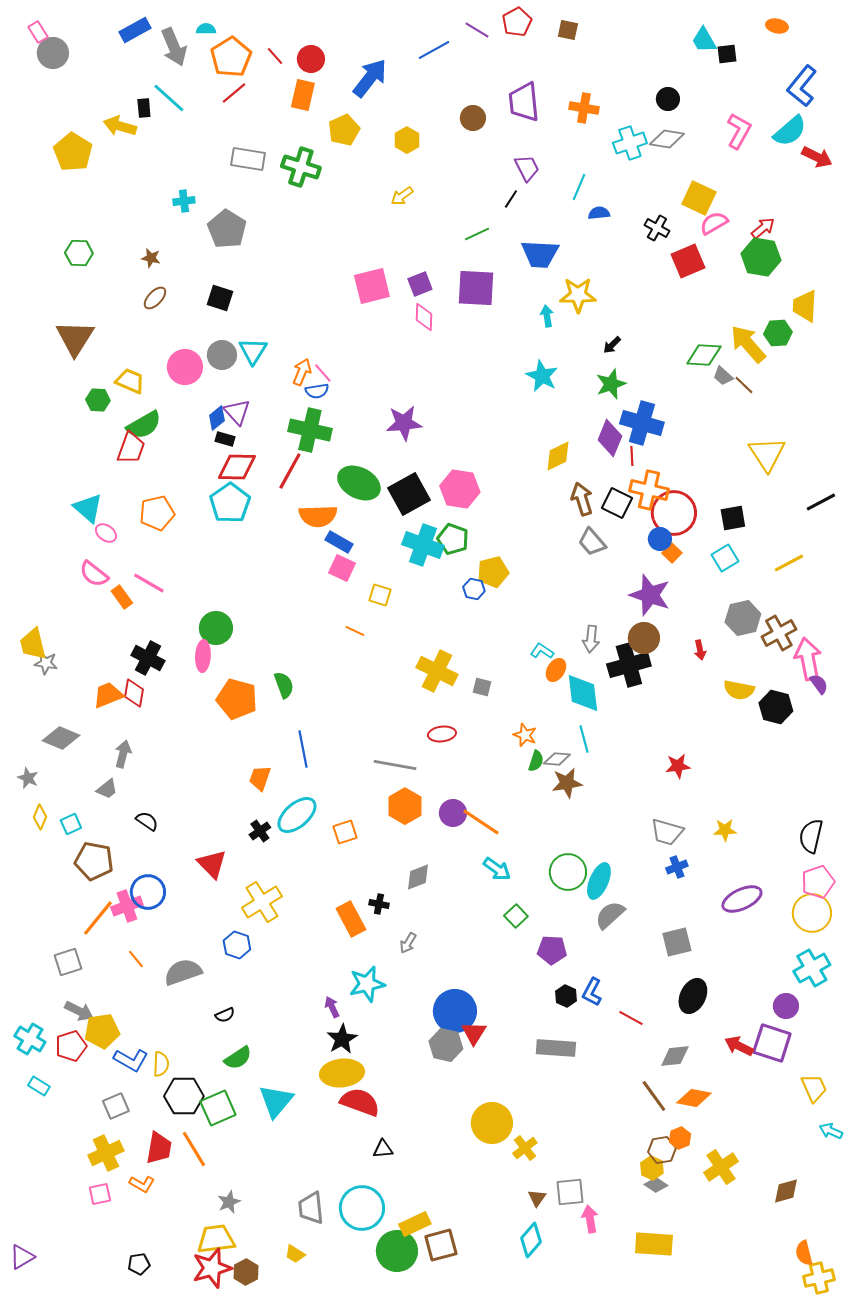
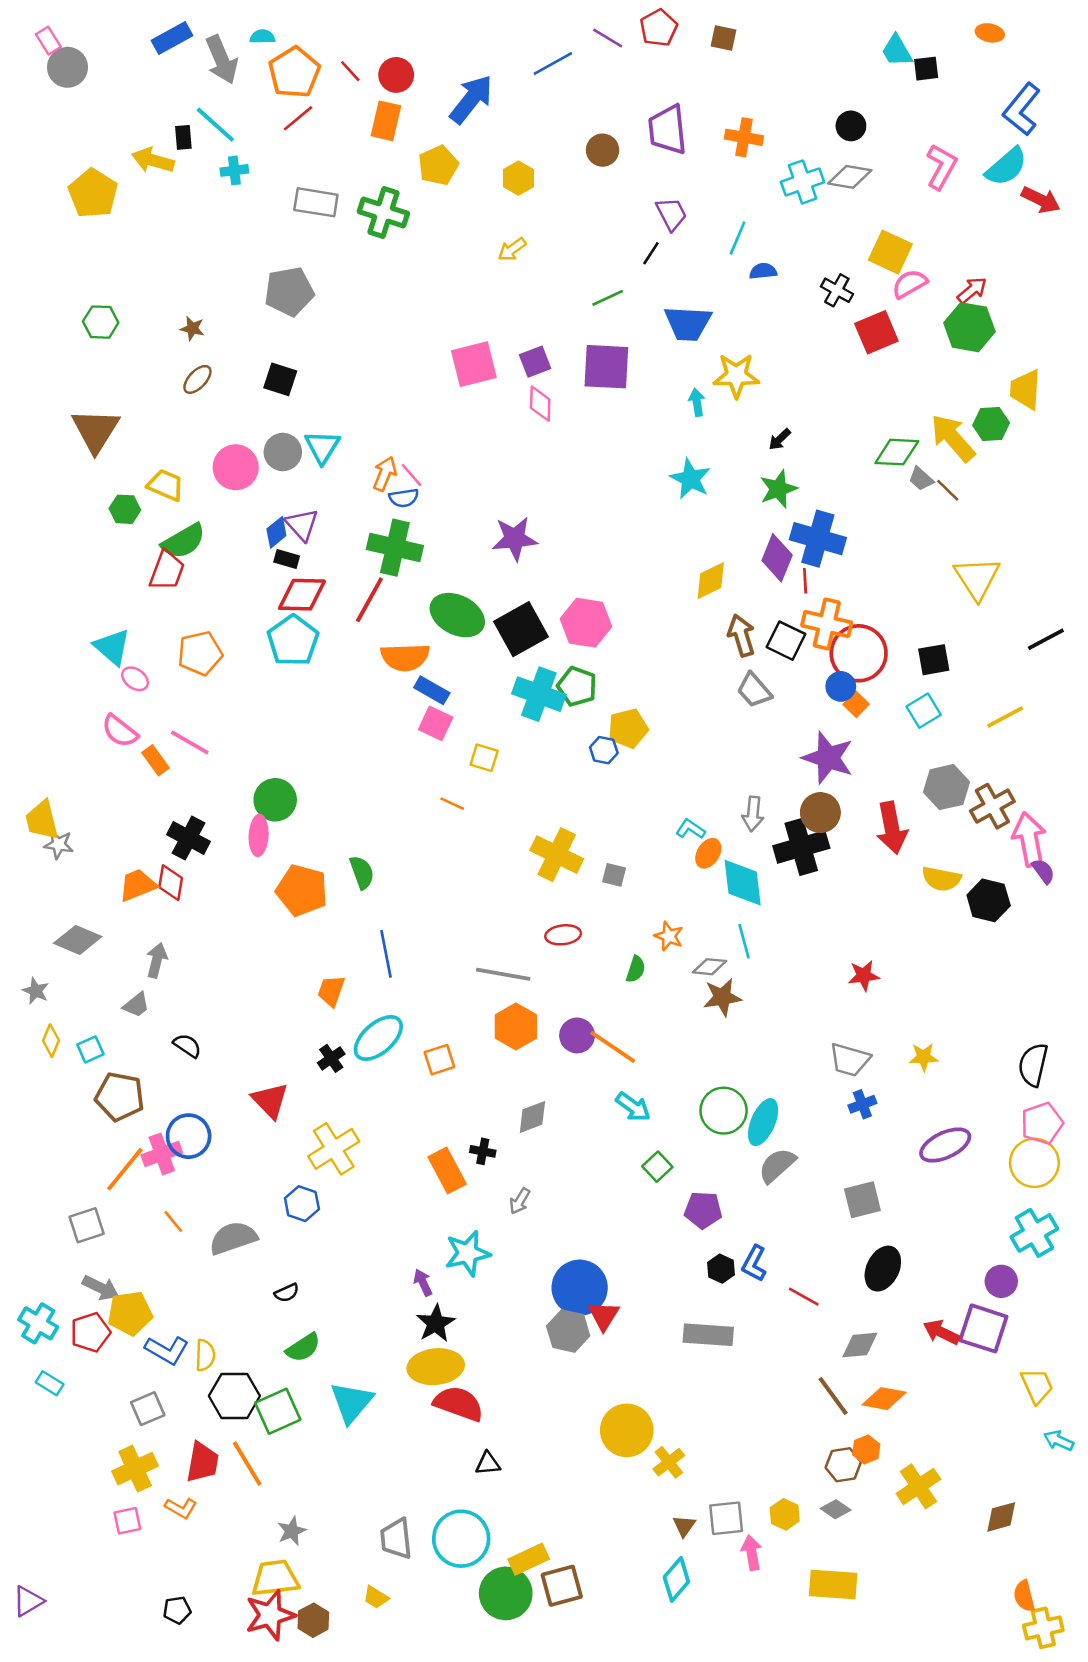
cyan cross: (184, 201) -> (234, 170), moved
gray pentagon: (227, 229) -> (289, 292), turned 30
red arrow: (700, 650) -> (892, 828), size x2.0
green semicircle: (536, 761) -> (636, 969), moved
yellow hexagon: (652, 1168) -> (785, 1514), moved

